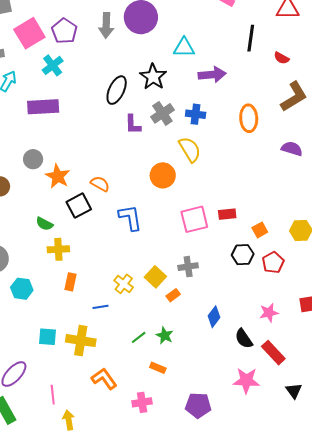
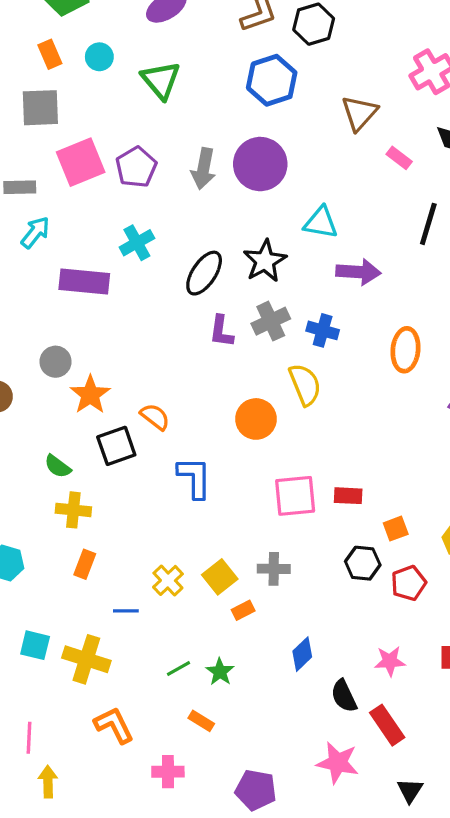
cyan cross: (53, 65) -> (137, 243), moved

